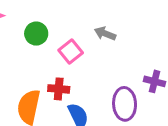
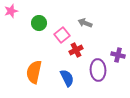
red cross: (59, 89) -> (76, 50), moved, turned -32

